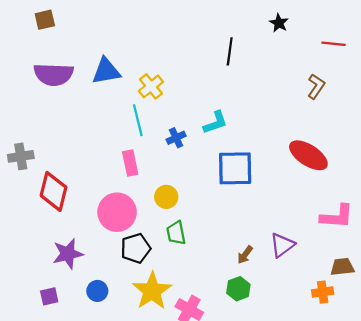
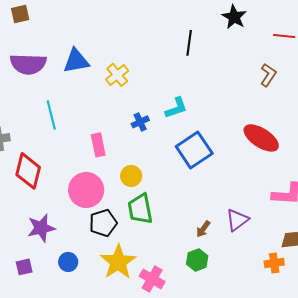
black star: (279, 23) -> (234, 17), size x1.4
cyan line: (138, 120) -> (51, 115), moved
blue square: (235, 168) -> (194, 150), turned -33
green trapezoid: (176, 233) -> (140, 209), size x1.4

